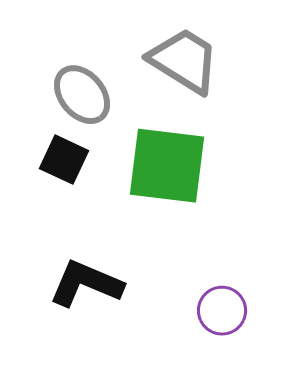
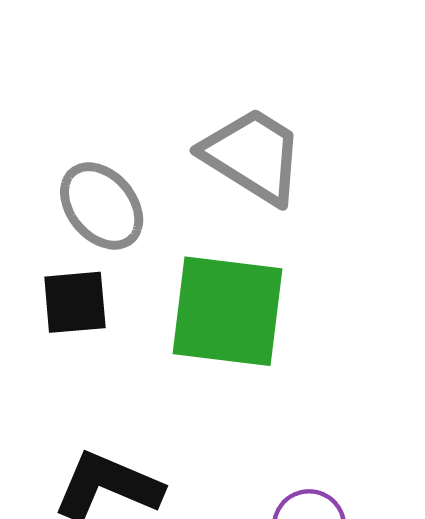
black square: (64, 160) -> (75, 302), turned -30

